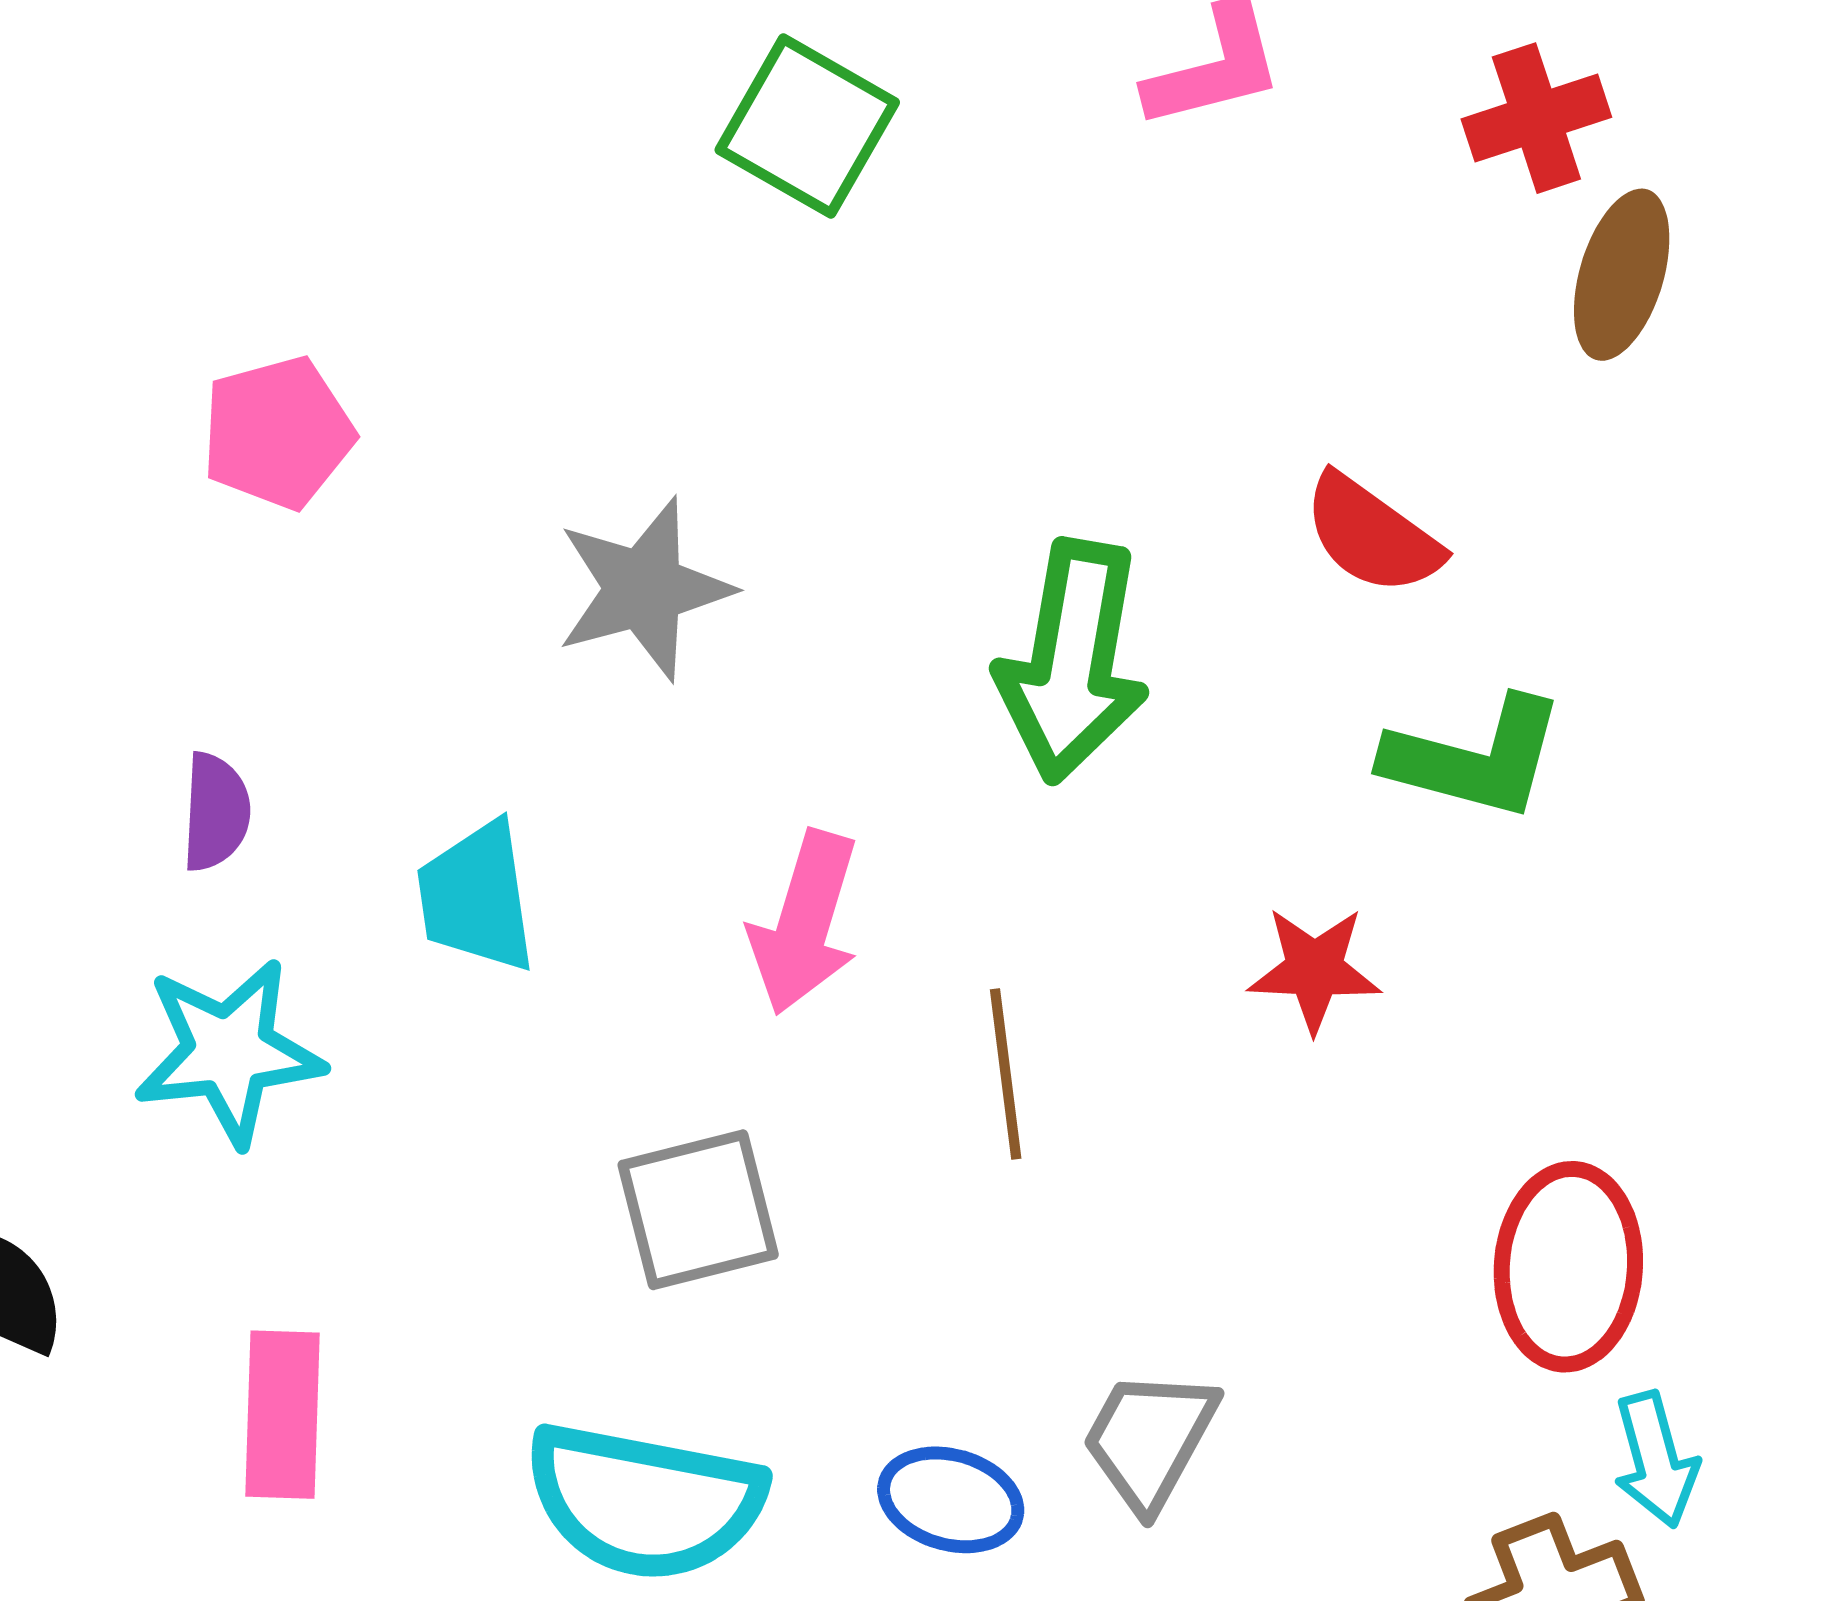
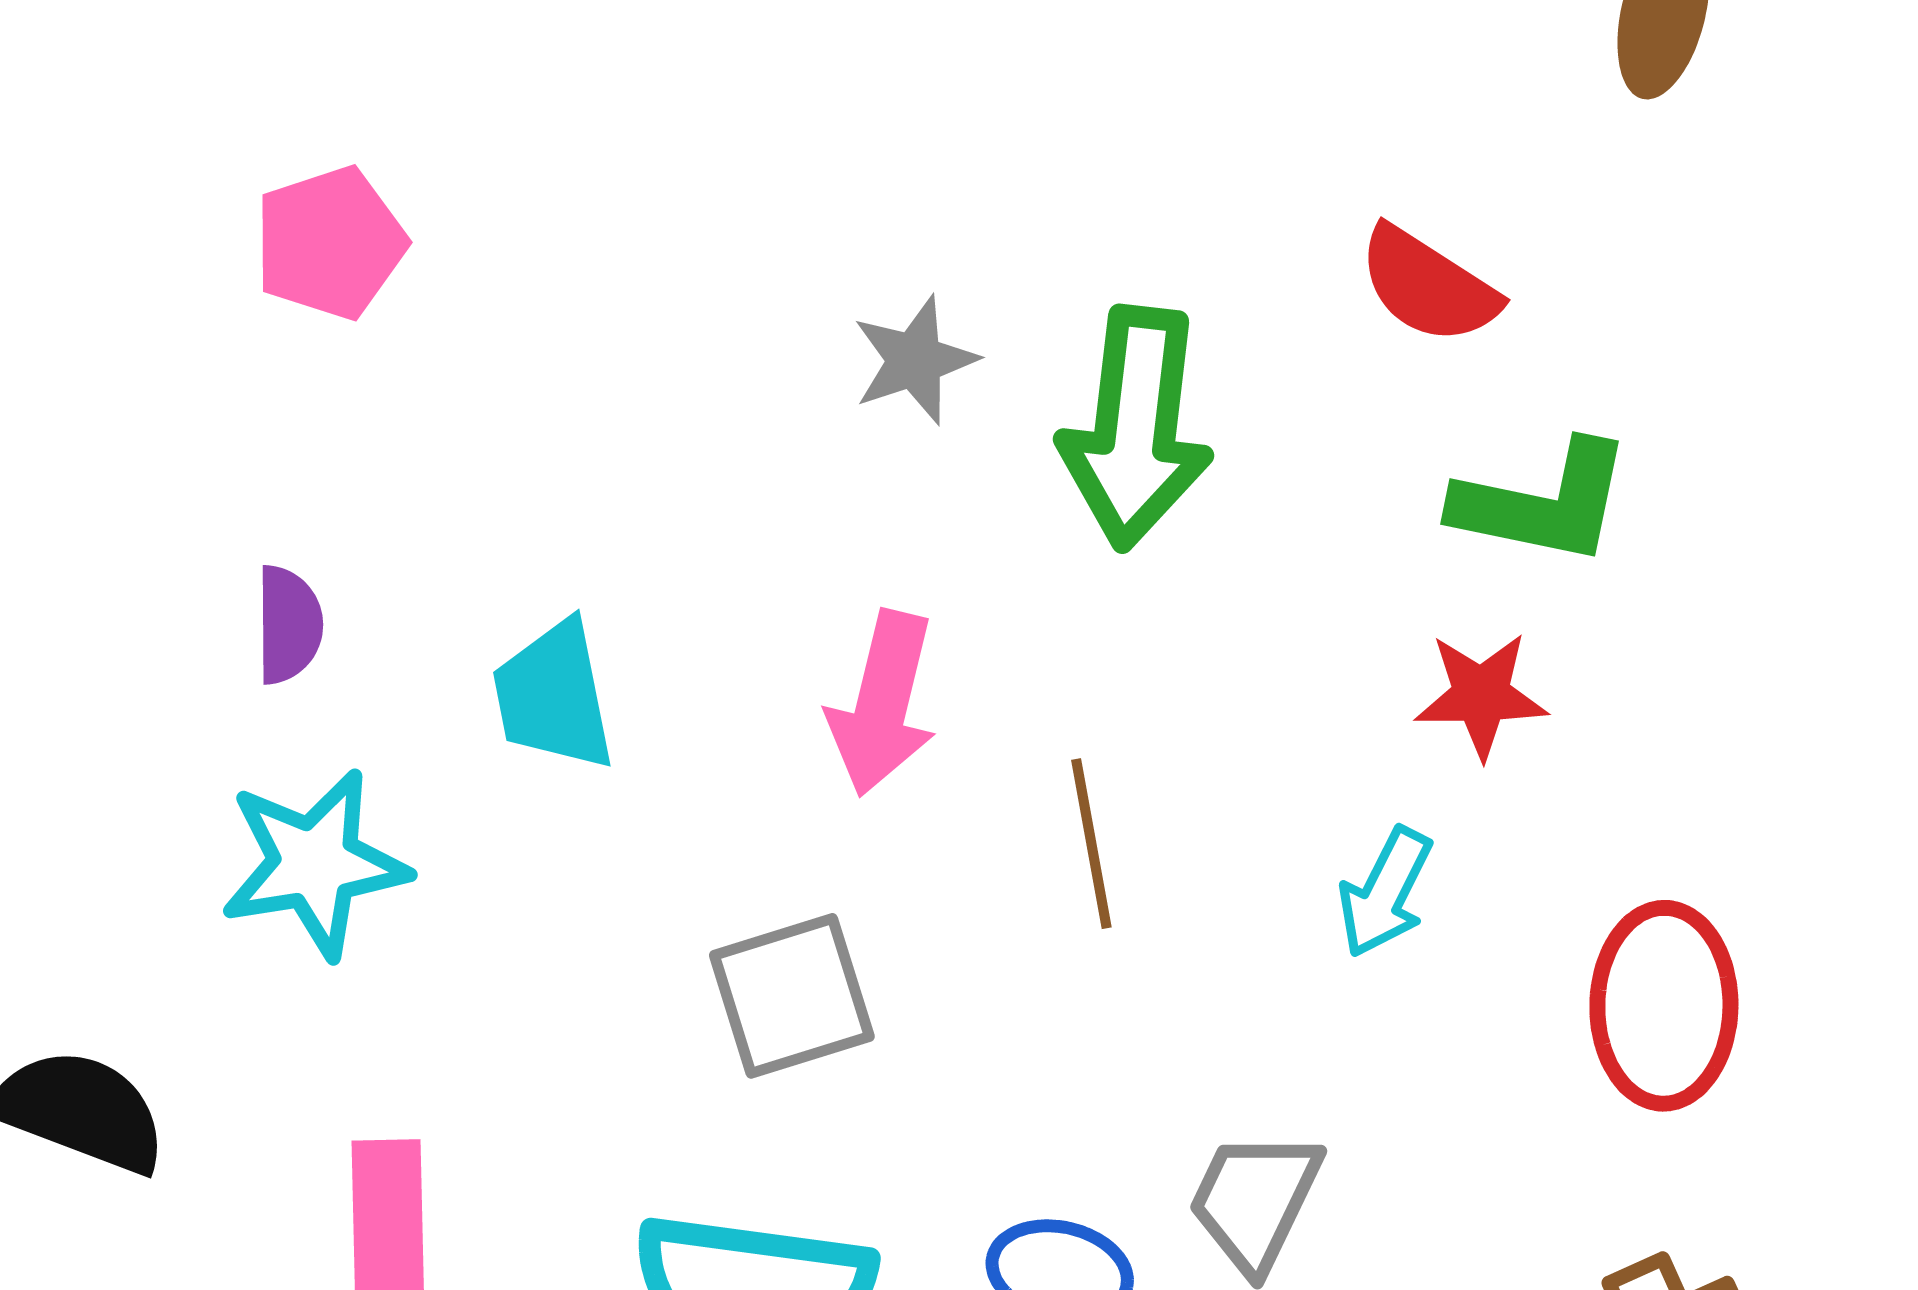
gray star: (644, 589) -> (915, 360), moved, size x0.7
red star: (1314, 969) -> (1481, 695), moved
cyan arrow: (1656, 1460) -> (1385, 892), moved, turned 45

